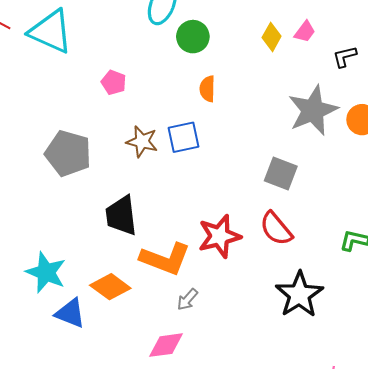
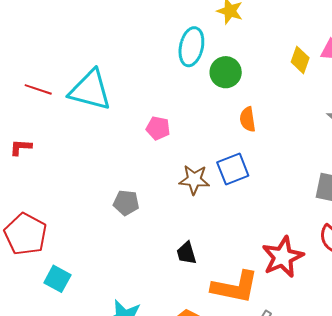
gray pentagon: (68, 153) -> (126, 203), size x0.6
black trapezoid: (121, 216) -> (186, 253), size x0.6

